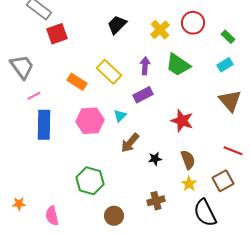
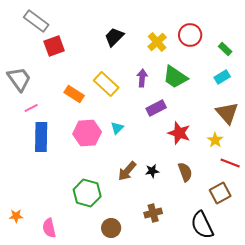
purple rectangle: (143, 95) -> (156, 108), moved
brown arrow: (130, 143) -> (127, 171), moved
yellow star: (189, 184) -> (215, 140), moved

